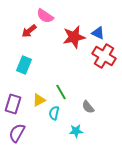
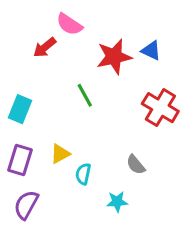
red cross: (104, 56) -> (160, 108), moved
cyan rectangle: (24, 65) -> (20, 109), moved
green line: (61, 92) -> (85, 95), moved

